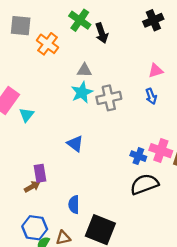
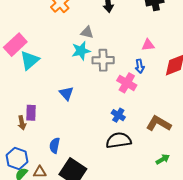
cyan triangle: (27, 115) -> (30, 60), size x1.5
pink cross: (161, 151) -> (127, 83), moved
brown arrow: (32, 187) -> (22, 123), turned 96

